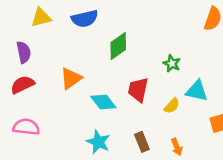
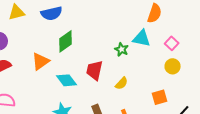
green diamond: (118, 46) -> (66, 41), moved
cyan triangle: (197, 91) -> (142, 38), moved

